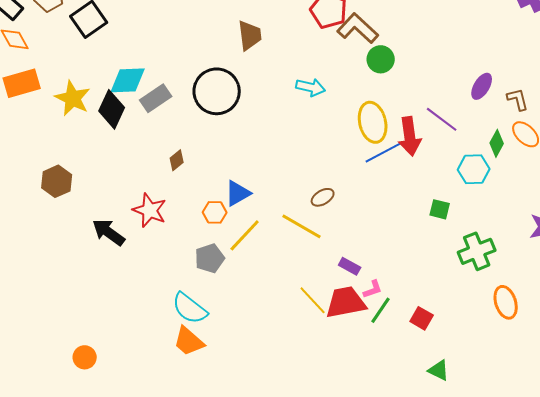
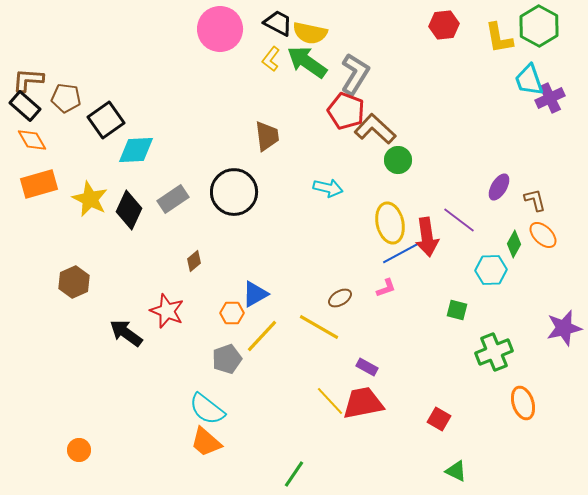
cyan diamond: (128, 80) -> (136, 150), moved
pink L-shape: (373, 289) -> (386, 288), moved
green line: (381, 310) -> (294, 474), moved
orange circle: (85, 357) -> (79, 450), moved

